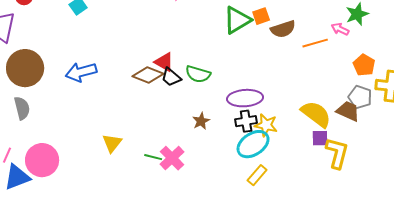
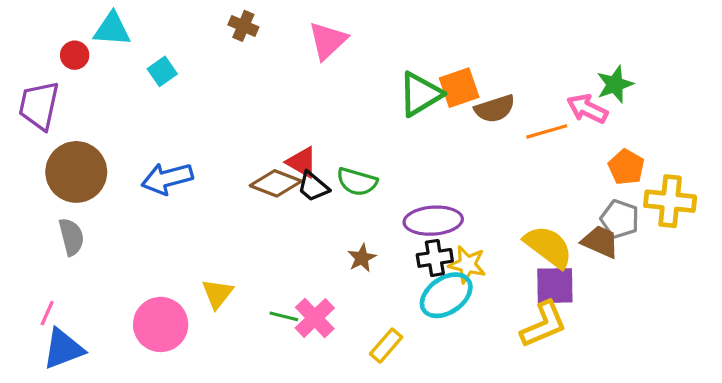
orange square: (261, 16) -> (459, 88), size x1.4
pink arrow: (340, 29) -> (587, 109), size x1.4
purple square: (320, 138) -> (555, 286), size x1.5
yellow L-shape: (337, 153) -> (544, 324), moved, turned 52
pink circle: (42, 160) -> (161, 324), moved
yellow rectangle: (257, 175) -> (386, 346), moved

